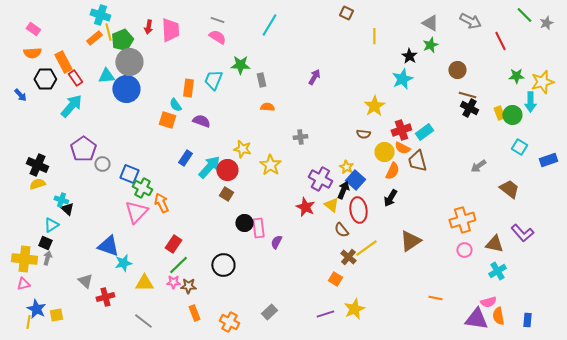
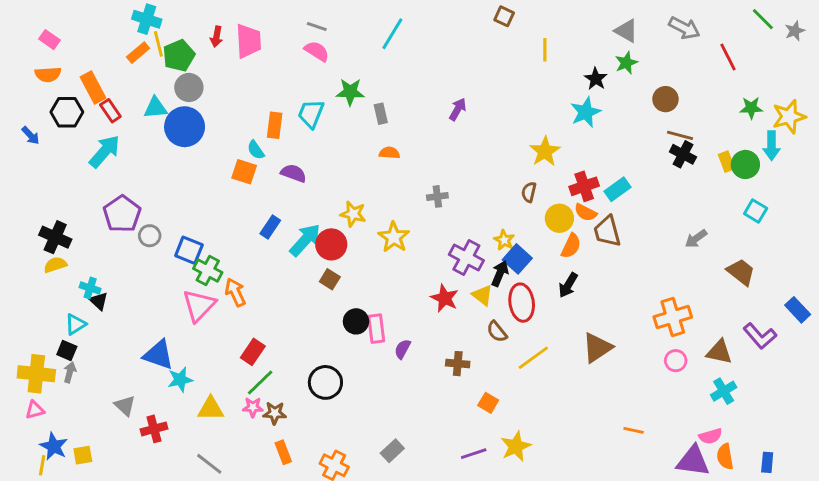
gray circle: (129, 62) -> (189, 87), size x0.7
brown semicircle: (363, 134) -> (529, 192), turned 96
blue rectangle: (548, 160) -> (798, 310), moved, turned 66
brown cross: (348, 257) -> (458, 364), moved, turned -35

